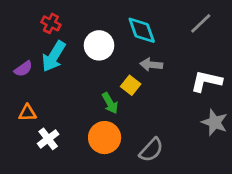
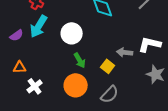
white circle: (99, 45) -> (72, 33), moved
gray arrow: (151, 65) -> (125, 52), moved
yellow square: (131, 85) -> (108, 66), moved

